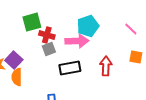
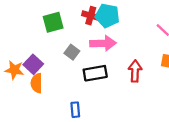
cyan pentagon: (88, 26) -> (107, 16), moved, turned 30
red cross: (47, 35) -> (91, 16), moved
gray square: (49, 49) -> (72, 52), turned -32

